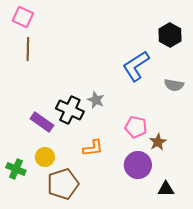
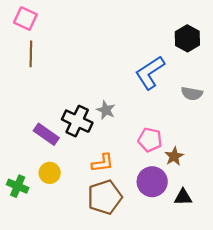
brown pentagon: (63, 184) -> (105, 197), moved
black triangle: (166, 189) -> (183, 197), moved

